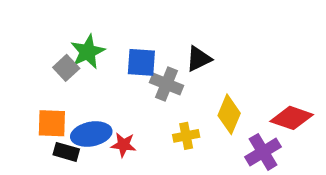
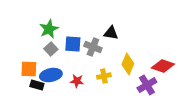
black triangle: (199, 59) -> (111, 33), turned 35
blue square: (141, 62) -> (73, 44), moved
gray square: (66, 68) -> (51, 49), moved
red star: (123, 145) -> (77, 81), moved

